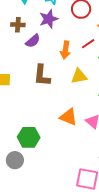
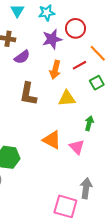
purple star: (49, 19) -> (52, 39), moved

